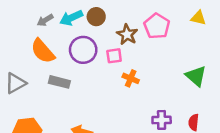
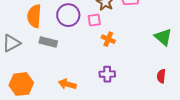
orange semicircle: (43, 51) -> (34, 16), turned 45
purple cross: (162, 120) -> (107, 74), moved

